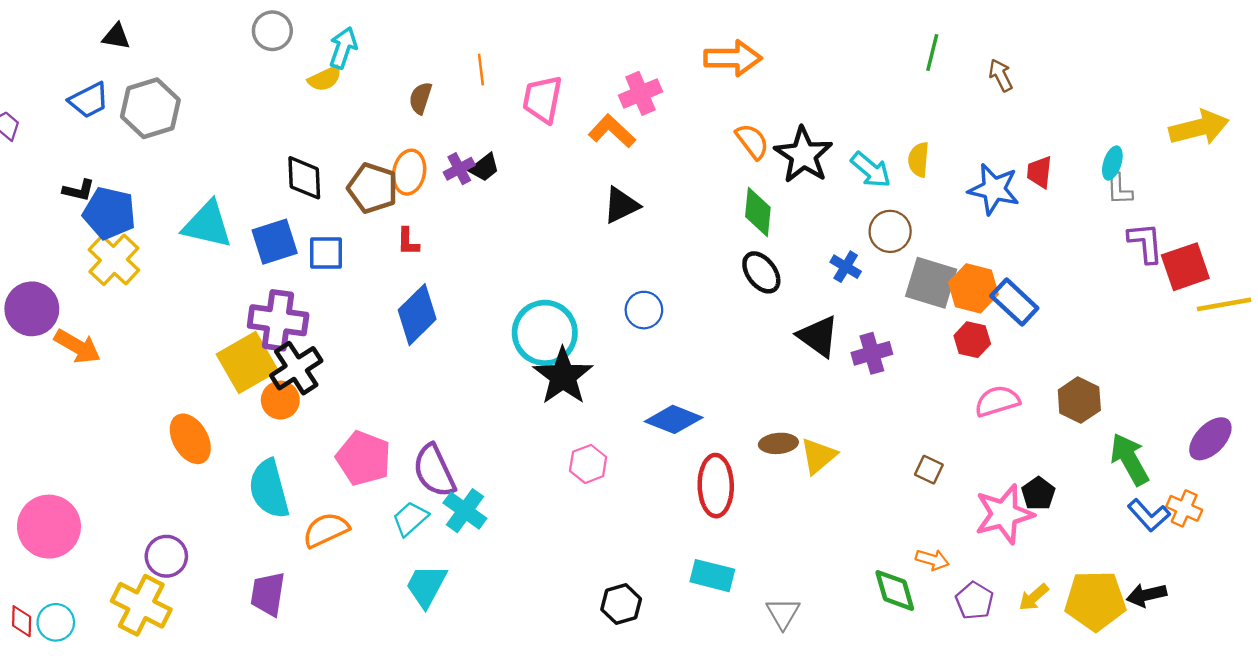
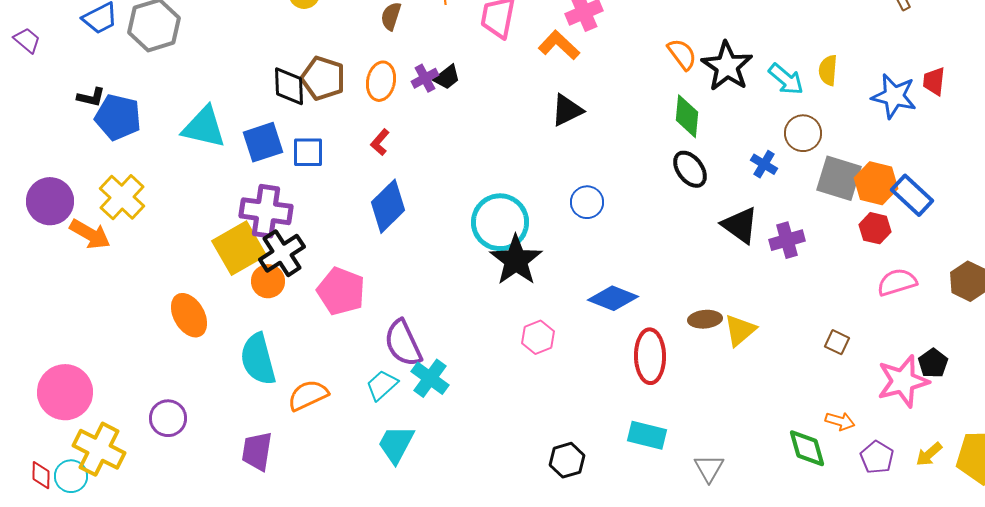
brown pentagon: (373, 188) -> (323, 78), moved
red L-shape: (408, 242) -> (380, 142), turned 40
yellow cross: (114, 260) -> (122, 197), moved
pink pentagon: (364, 458) -> (341, 291), moved
yellow cross: (141, 605) -> (99, 449), moved

